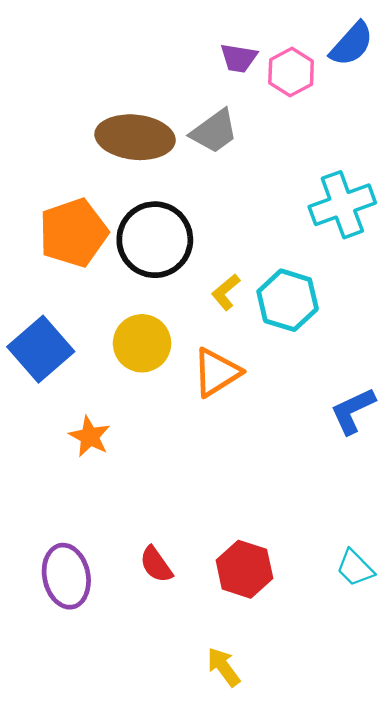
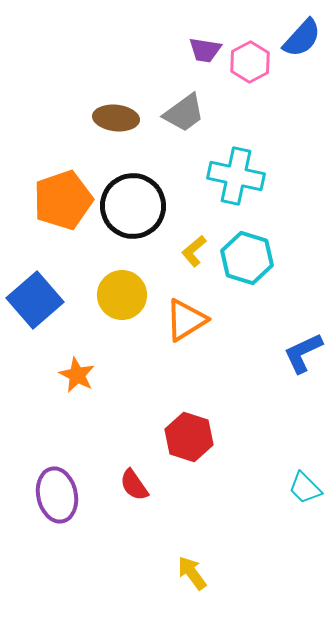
brown ellipse: (135, 137) -> (116, 118), size x0.7
cyan cross: (342, 205) -> (236, 176), moved, turned 32
red hexagon: (244, 569) -> (189, 437), moved

